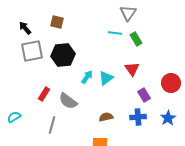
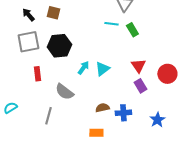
black arrow: (25, 28) -> (28, 15), moved
red triangle: (132, 69) -> (138, 66), moved
red rectangle: (44, 94) -> (37, 74), moved, turned -40
blue cross: (138, 117) -> (123, 113), moved
blue star: (168, 118) -> (157, 120), moved

